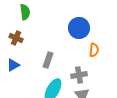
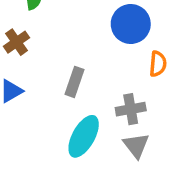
brown cross: (16, 38) -> (17, 42), turned 32

